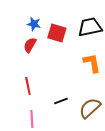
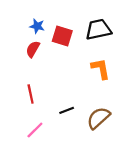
pink line: (32, 119) -> (35, 130), turned 48

